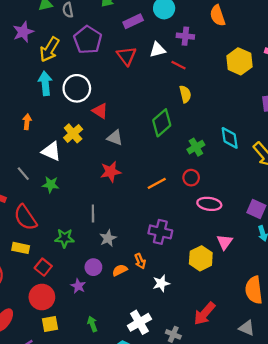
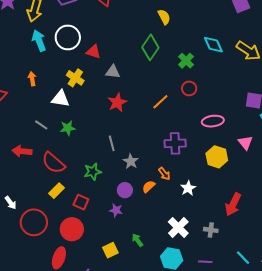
pink ellipse: (209, 204) -> (213, 121), moved
pink triangle: (225, 242) -> (245, 143), moved
yellow rectangle: (21, 248) -> (57, 191), turned -42
red circle: (42, 297) -> (72, 229), moved
yellow square: (50, 324) -> (110, 250), moved

